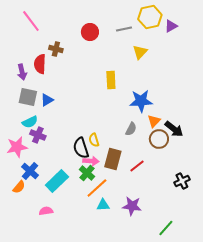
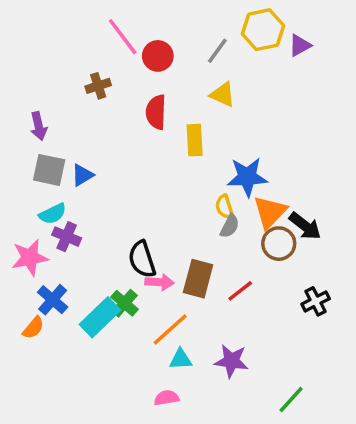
pink line: (31, 21) -> (123, 37), moved
gray line: (124, 29) -> (217, 51), turned -42
brown cross: (56, 49) -> (98, 86), turned -32
yellow triangle: (140, 52) -> (223, 95), moved, turned -49
red semicircle: (40, 64) -> (156, 112), moved
orange triangle: (154, 121) -> (270, 212), size x1.5
yellow semicircle: (94, 140) -> (224, 207), moved
green cross: (87, 173) -> (124, 303), moved
black cross: (182, 181) -> (316, 301), moved
pink semicircle: (46, 211) -> (167, 398), moved

